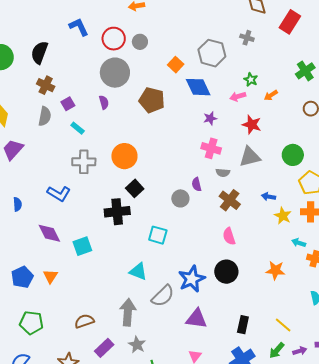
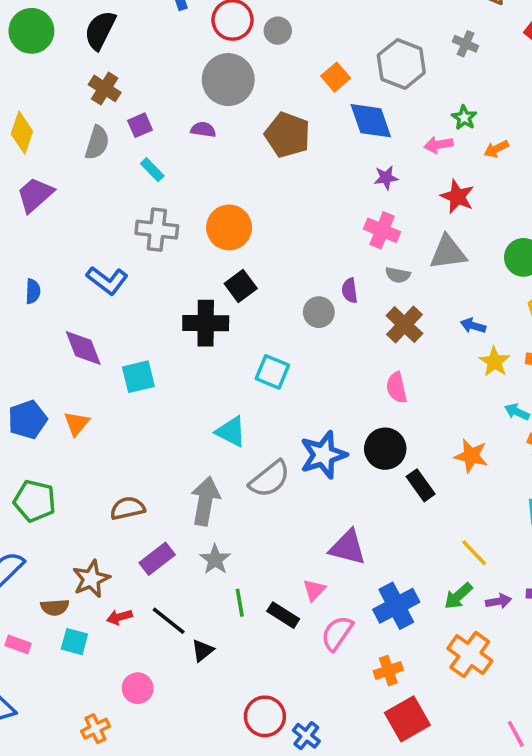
purple semicircle: (104, 102) -> (203, 130), turned -72
purple triangle: (196, 319) -> (348, 547), moved
black rectangle: (243, 325) -> (421, 485), moved, turned -54

